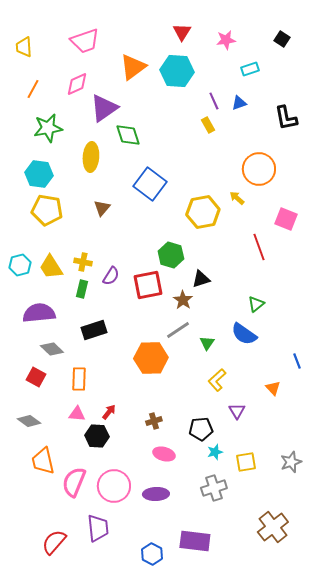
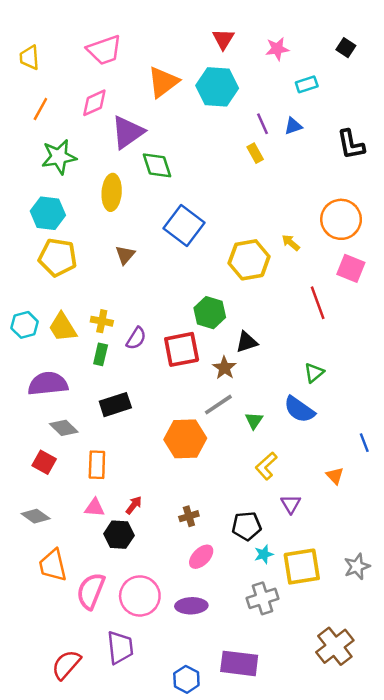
orange circle: (259, 169) -> (341, 219), moved
pink ellipse: (164, 454) -> (201, 557), turned -60
yellow square: (246, 462) -> (302, 567), size x1.5

